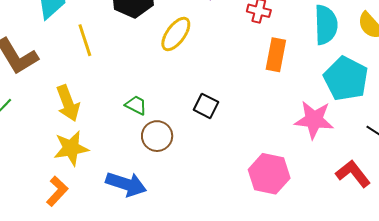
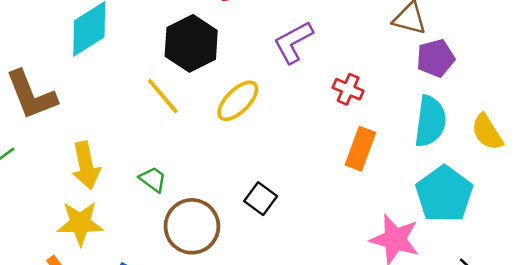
yellow line: (85, 40) -> (163, 96), moved, turned -32
green trapezoid: (136, 105) -> (153, 179), moved
brown circle: (157, 136) -> (192, 226), size x1.4

